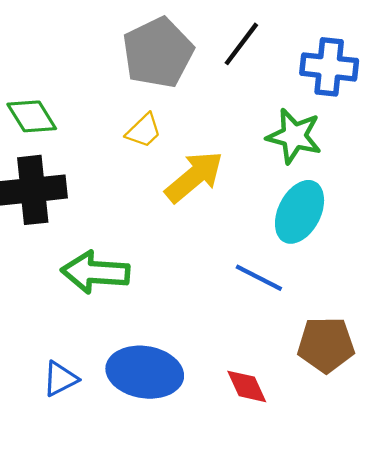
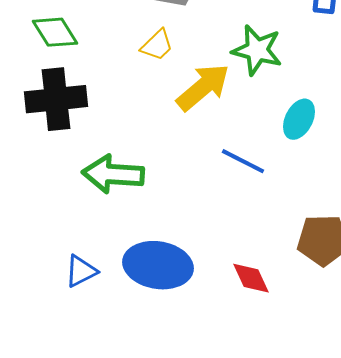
green star: (294, 136) -> (257, 50), moved
cyan ellipse: (300, 212) -> (299, 119), size x0.7
blue line: (259, 278) -> (243, 161), moved

